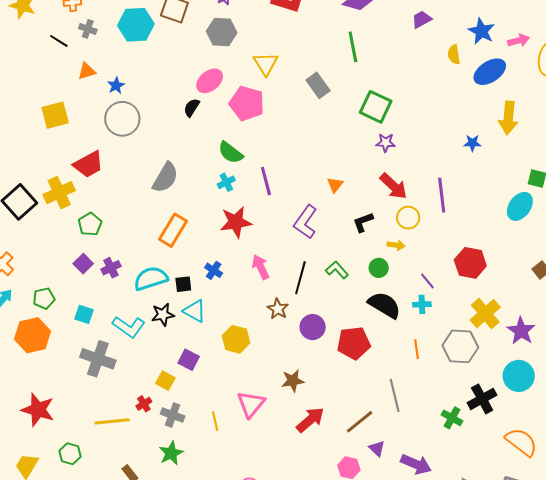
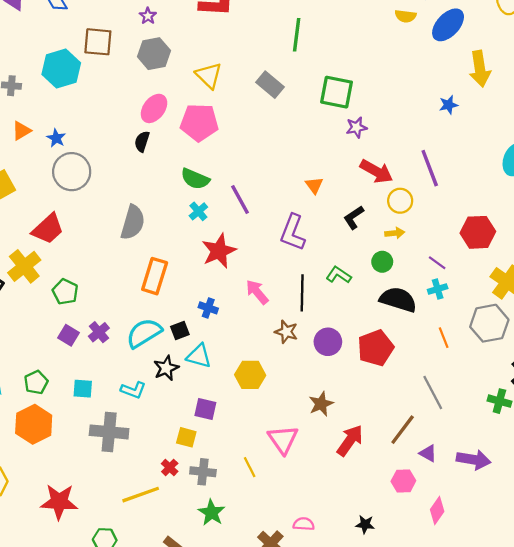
green line: (353, 47) -> (297, 35), turned 32
yellow semicircle: (454, 54) -> (406, 16), turned -60
cyan L-shape: (129, 327) -> (133, 390), size x0.7

